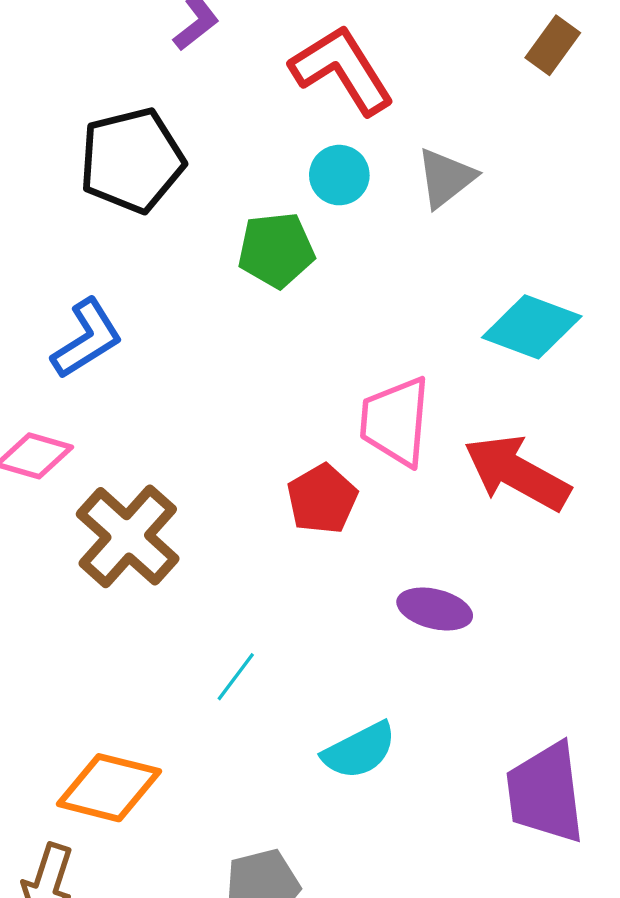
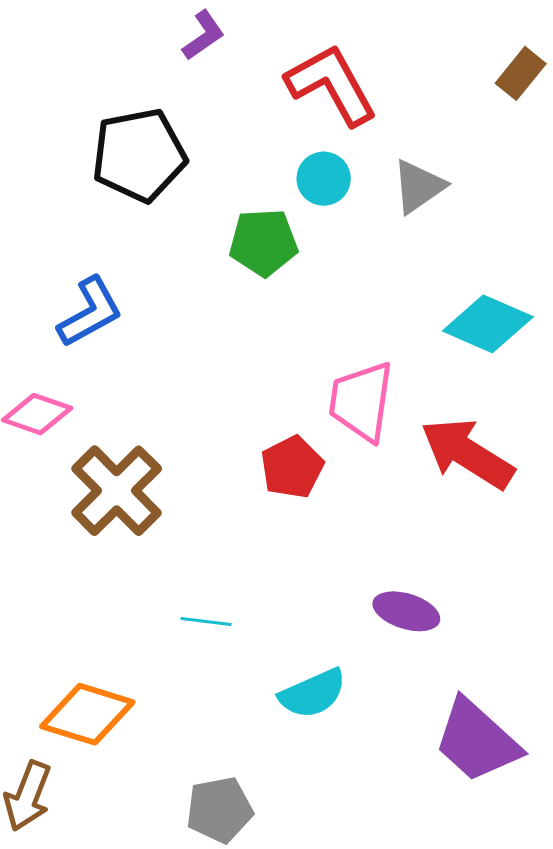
purple ellipse: (435, 609) -> (406, 611), moved
cyan line: (236, 677) -> (206, 621), turned 57
purple trapezoid: (545, 793) -> (477, 741), turned -44

